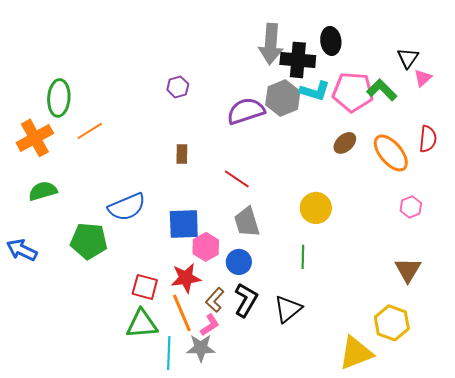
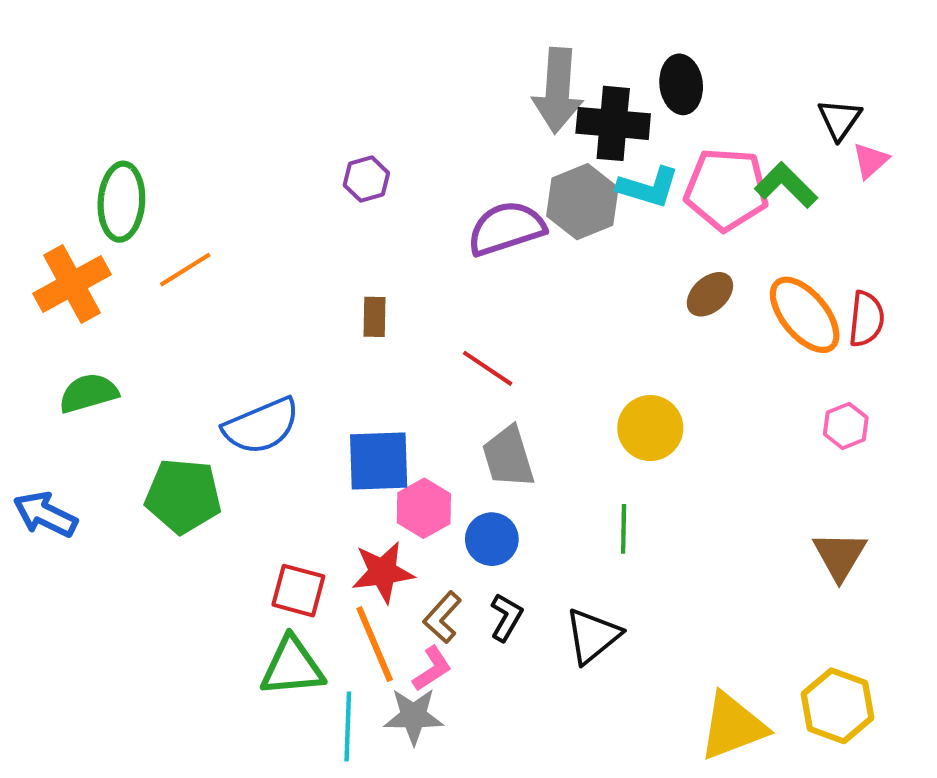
red semicircle: (428, 139) -> (866, 319), moved
black L-shape: (246, 300) -> (506, 617), size x0.7
yellow hexagon: (392, 323) -> (838, 706), moved

